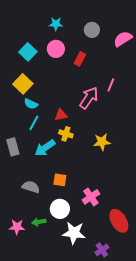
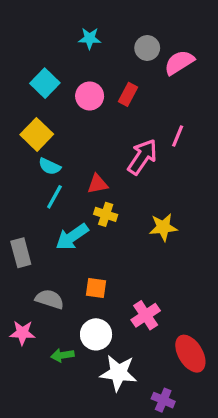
pink semicircle: (123, 39) -> (179, 62), moved
pink circle: (56, 49) -> (90, 96), moved
gray rectangle: (13, 147) -> (21, 253), moved
pink star: (17, 227) -> (22, 333), moved
purple cross: (102, 250) -> (163, 400), turned -32

